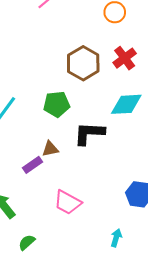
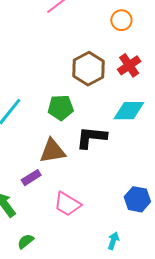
brown triangle: (50, 149) -> (52, 151), size x1.6
purple rectangle: (33, 165) -> (31, 178), moved

